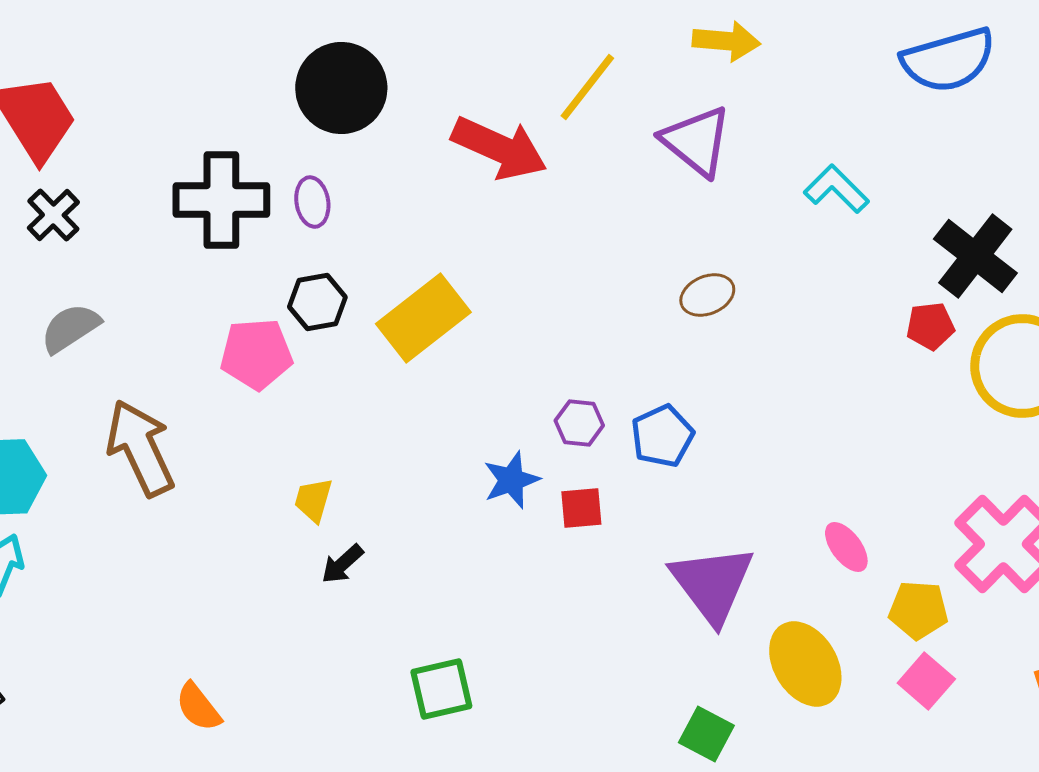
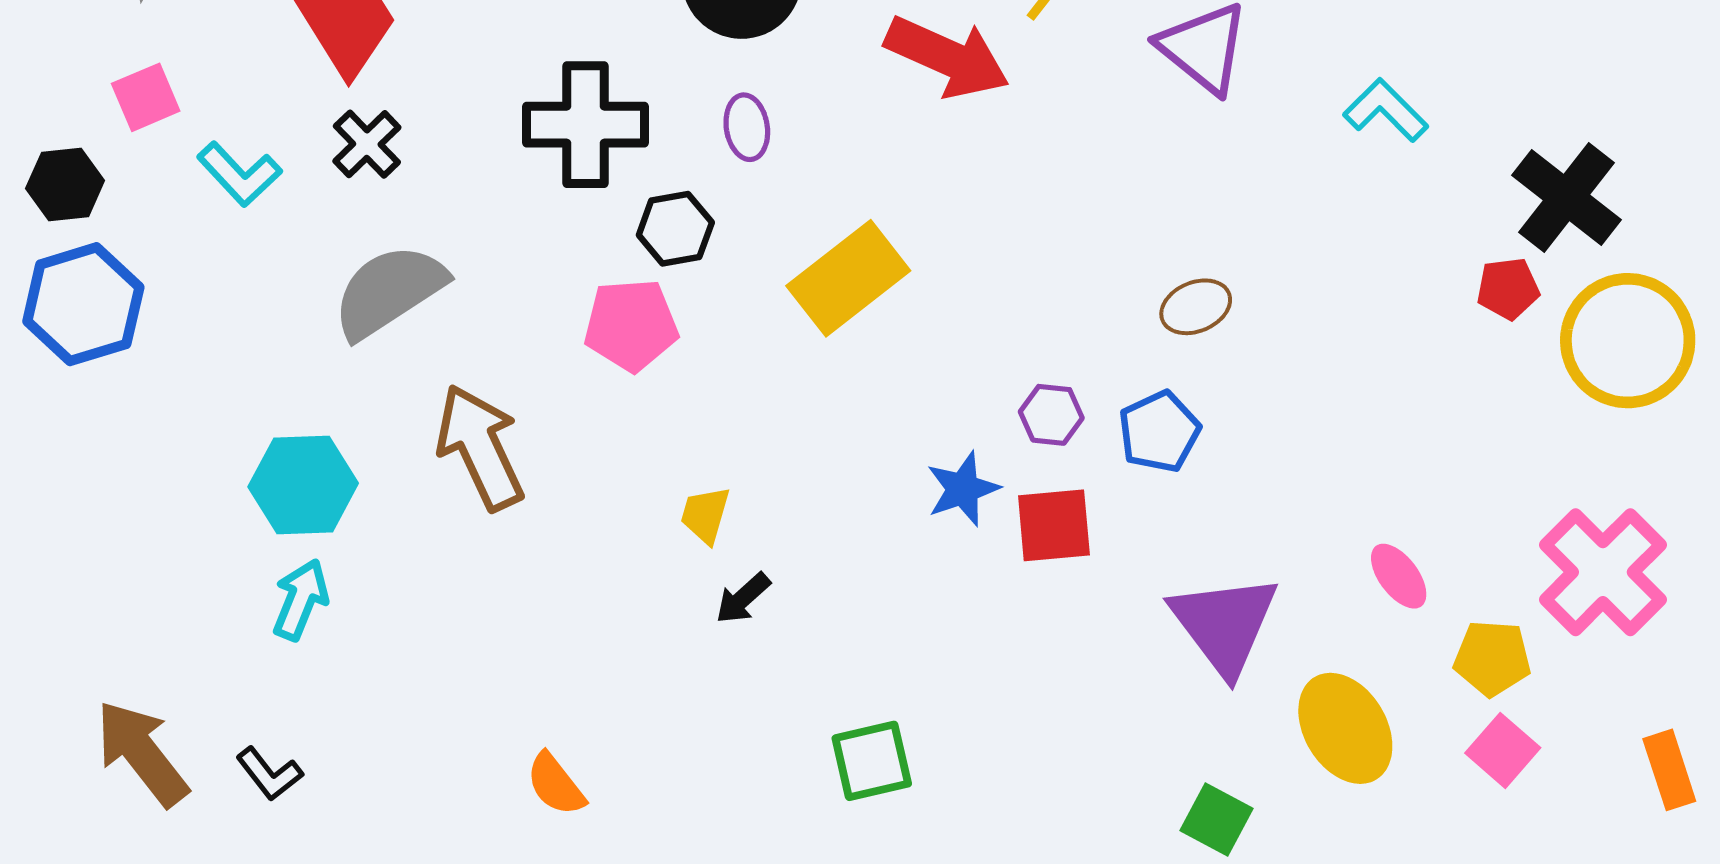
purple ellipse: (312, 202) -> (747, 127), moved
brown ellipse: (707, 295) -> (1196, 307), moved
black hexagon: (317, 302) -> (675, 229), moved
gray semicircle: (70, 328) -> (389, 291), size x1.5
red square: (581, 508) -> (1054, 525), size x1.4

